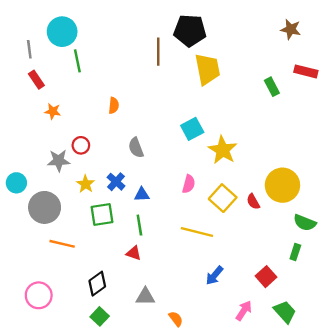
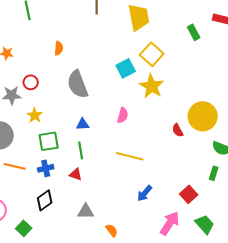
gray semicircle: (136, 148) -> (78, 84), size x1.6
blue cross: (116, 182) -> (46, 168), moved, turned 35
yellow square: (223, 198) -> (152, 54), moved
pink arrow: (244, 311) -> (170, 223), size x1.4
green square: (100, 316) -> (24, 228), moved

